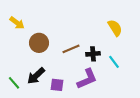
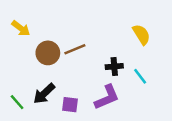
brown line: (71, 49) -> (75, 49), moved

